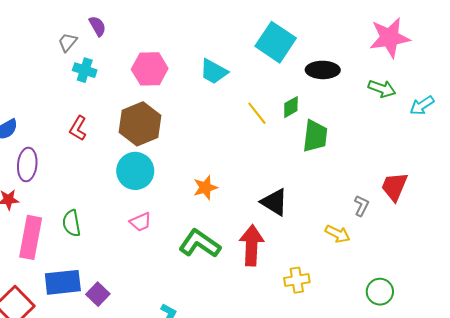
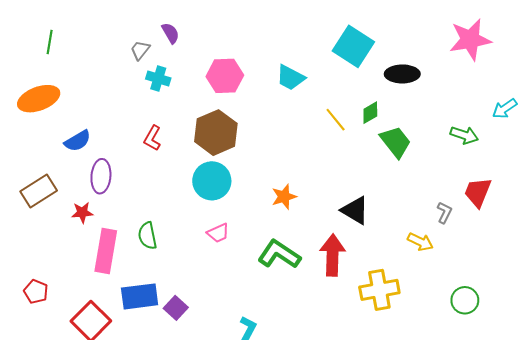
green arrow: (382, 89) -> (464, 135), moved
green trapezoid: (315, 136) -> (396, 142), turned -44
yellow cross: (297, 280) -> (379, 290), size x1.5

